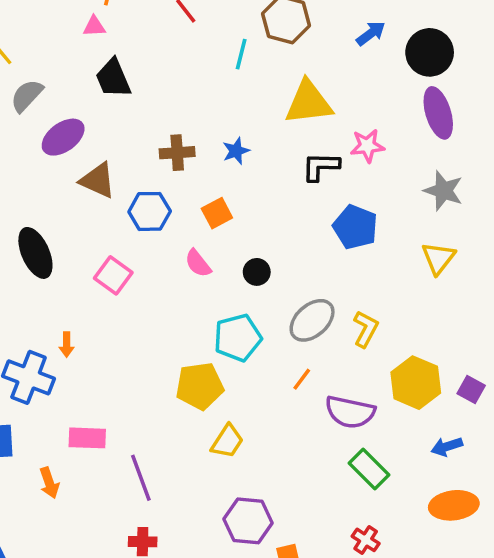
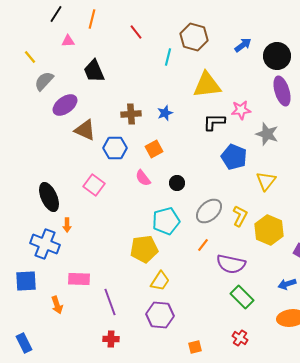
pink triangle: (94, 26) -> (68, 41), moved
gray star: (443, 191) -> (267, 134), moved
black ellipse: (35, 253) -> (49, 197), moved
yellow triangle: (438, 258) -> (266, 181), moved
yellow hexagon: (416, 383) -> (269, 230), moved
purple hexagon: (248, 521) -> (160, 315), moved

